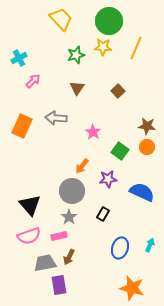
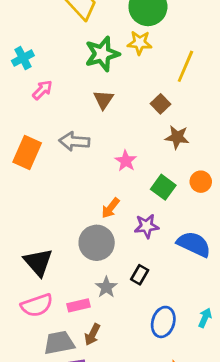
yellow line: (136, 48) -> (185, 66), moved
green star: (76, 55) -> (102, 54), size x1.4
brown star: (147, 126) -> (177, 137), moved
gray star: (69, 217) -> (106, 287), moved

